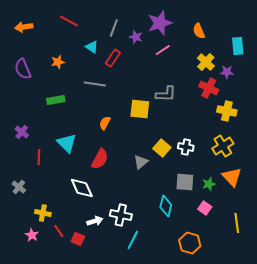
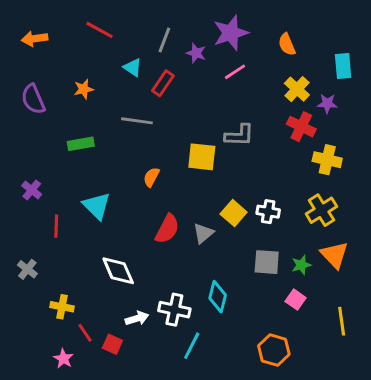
red semicircle: (100, 159) -> (167, 229), moved
cyan diamond: (166, 206) -> (218, 297), moved
pink star: (32, 235) -> (63, 359), moved

